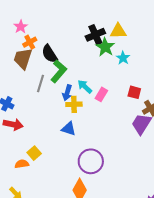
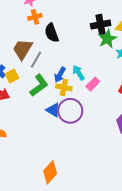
brown trapezoid: (23, 59) -> (23, 49), moved
green L-shape: (59, 71) -> (39, 85), moved
yellow square: (34, 153) -> (12, 76), moved
purple circle: (91, 161) -> (70, 111), moved

